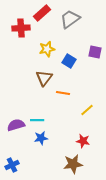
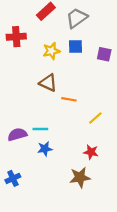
red cross: (21, 28) -> (16, 37), moved
blue square: (69, 61) -> (76, 47), moved, turned -32
brown triangle: (44, 78) -> (48, 83), turned -42

